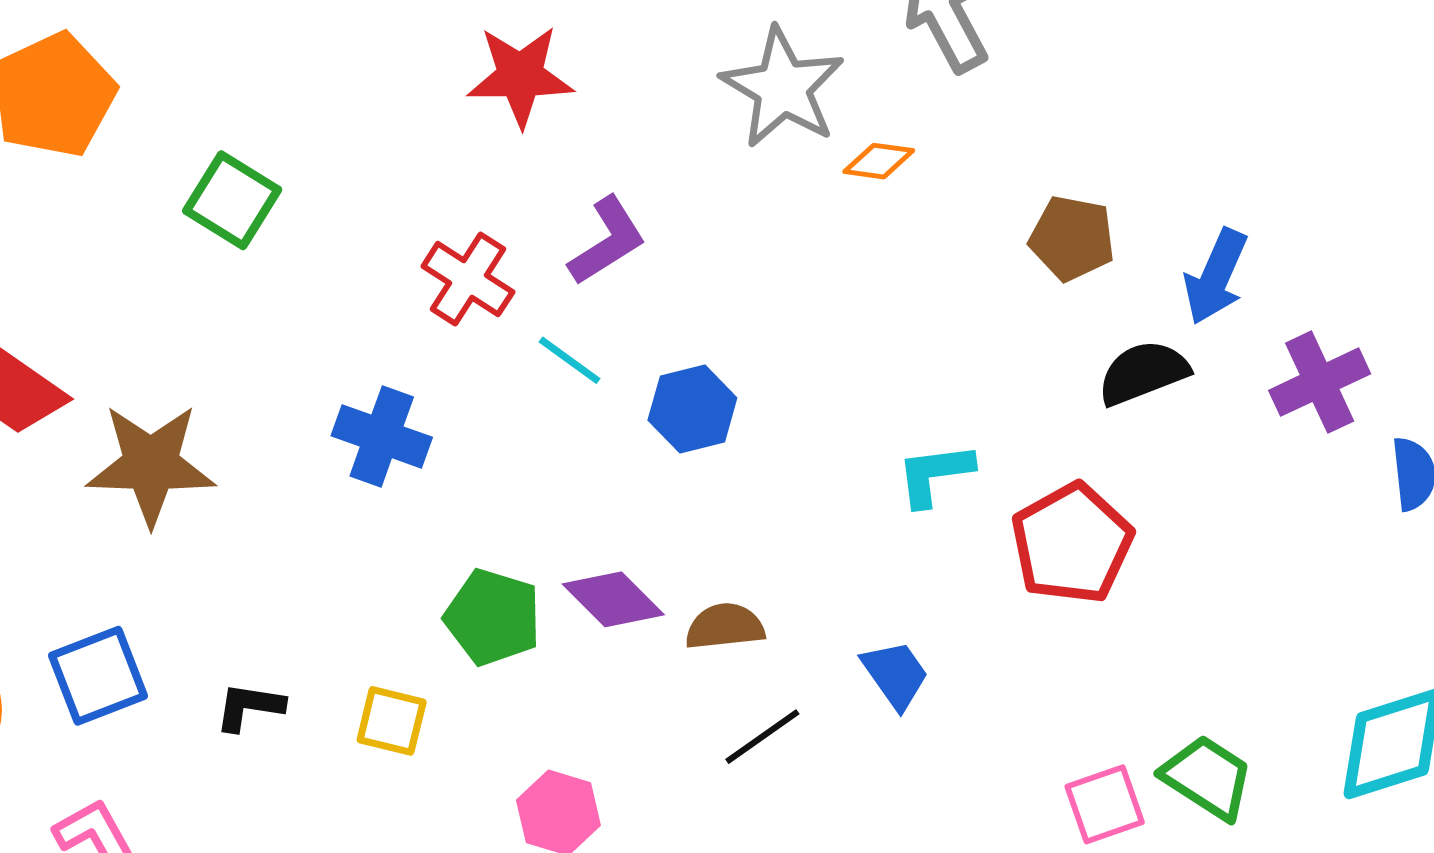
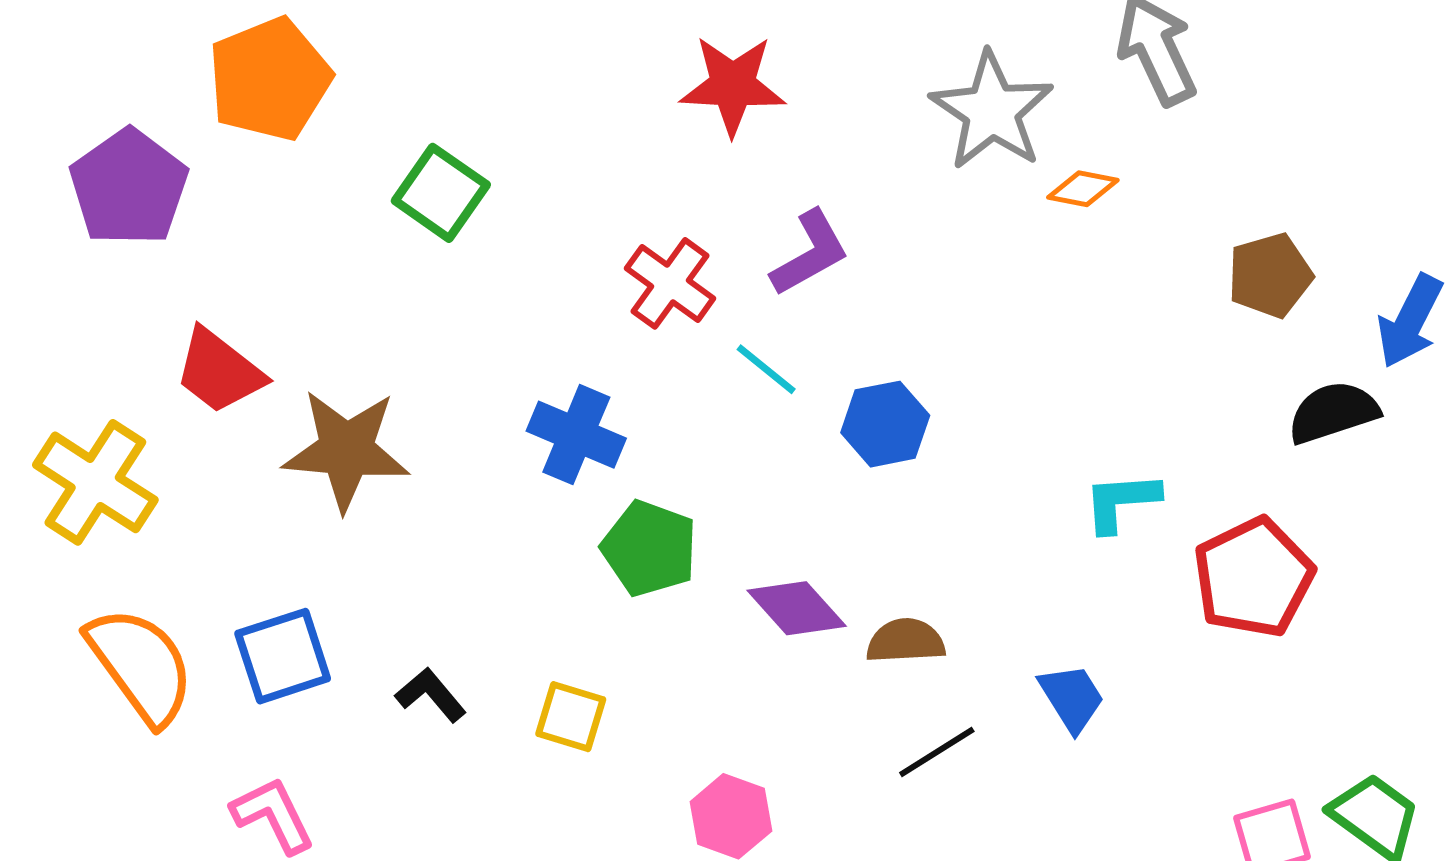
brown pentagon: (1072, 238) -> (1270, 275), turned -30
green pentagon: (493, 617) -> (649, 548), moved
black L-shape: (249, 707) -> (431, 695), turned 38

